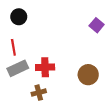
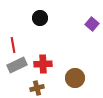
black circle: (19, 17) -> (40, 18), moved
brown circle: (88, 75) -> (75, 78), moved

